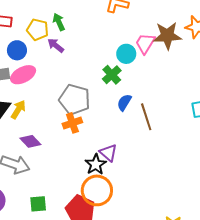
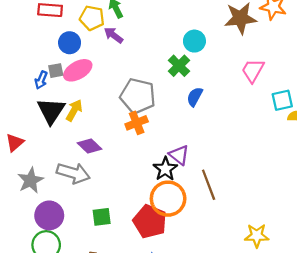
pink trapezoid: (145, 43) -> (253, 71), moved
brown line: (146, 117) -> (209, 185), moved

